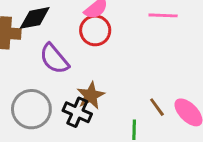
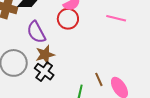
brown star: (91, 96) -> (45, 55), moved

